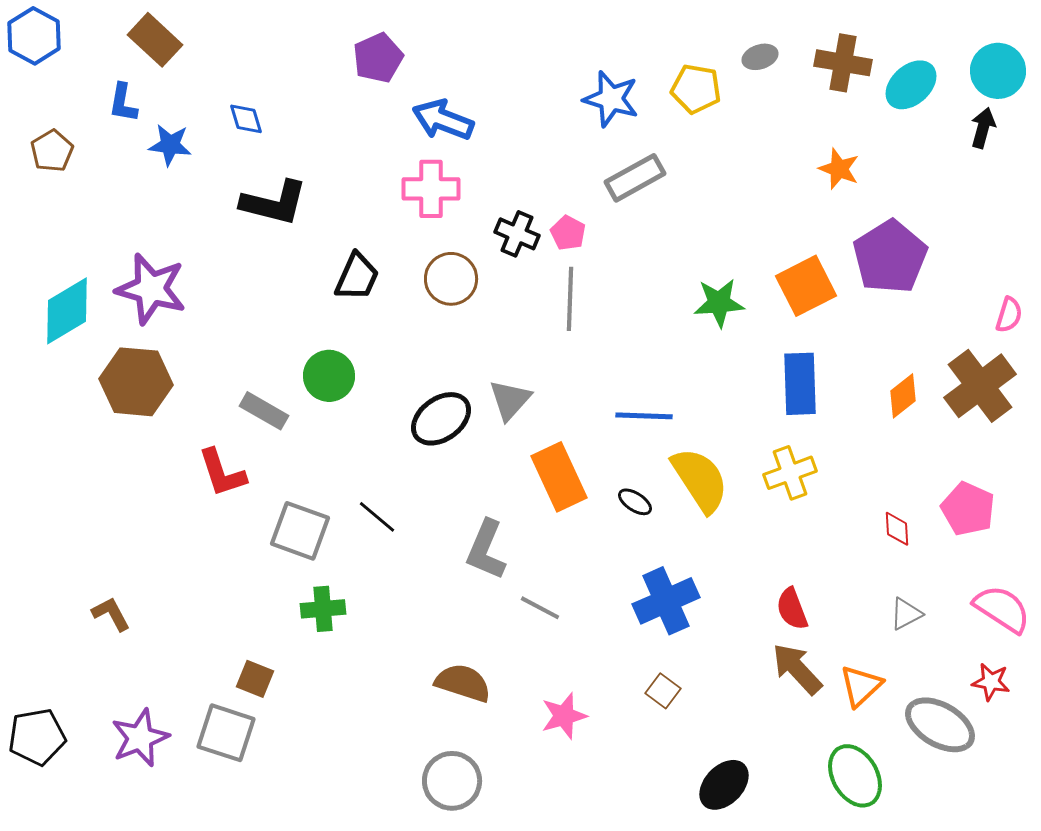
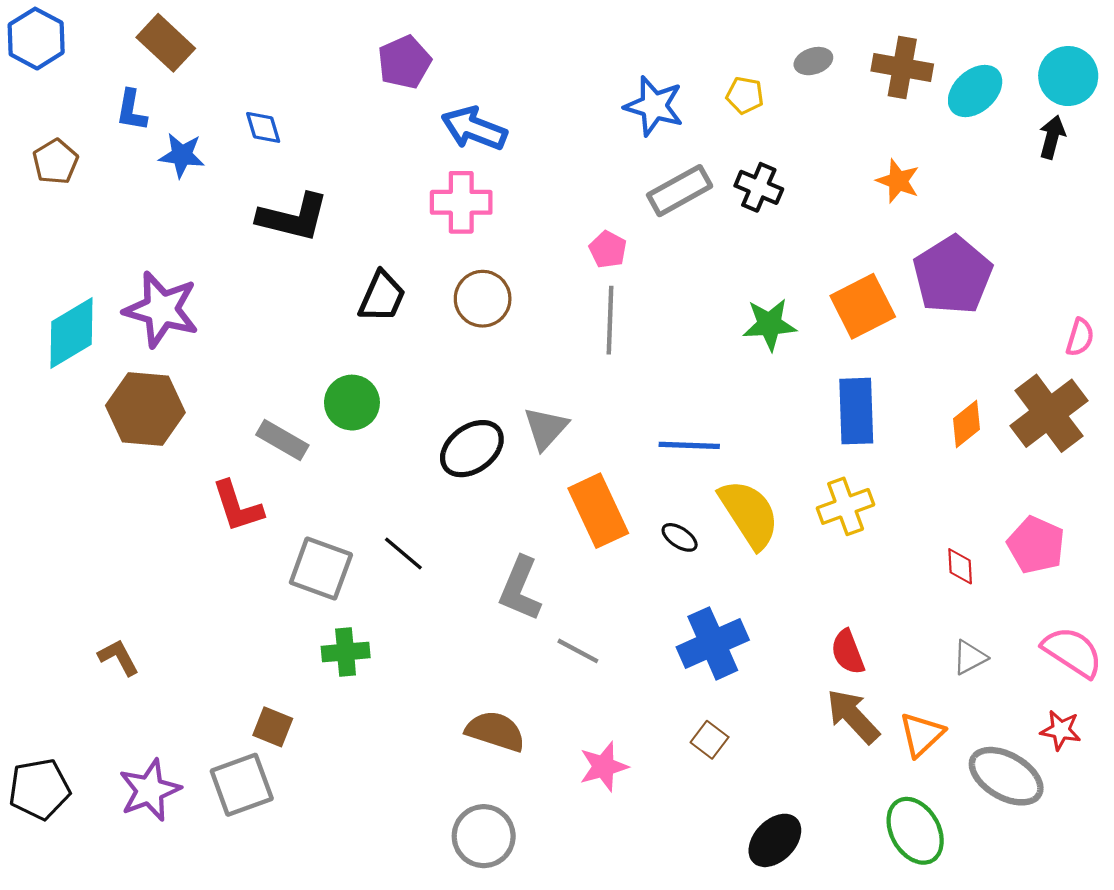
yellow pentagon: (696, 89) -> (745, 95), size x0.7
black cross: (517, 234) -> (759, 187), moved
gray square: (226, 733) -> (242, 785), turned -38

